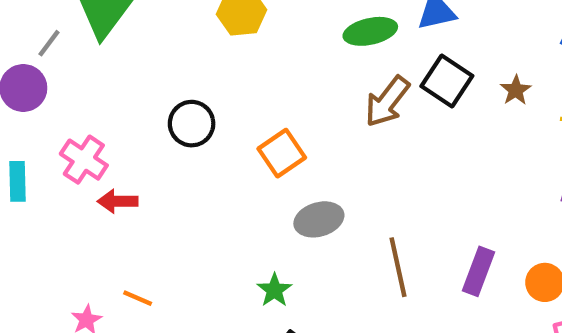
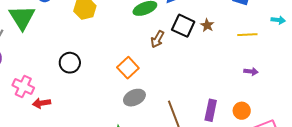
brown star: (516, 90) -> (207, 25), moved
brown arrow: (387, 102) -> (157, 39), size x0.7
orange square: (282, 153) -> (128, 68), moved

